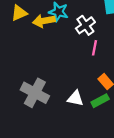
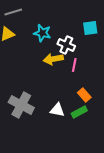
yellow arrow: (44, 21) -> (53, 59), moved
white cross: (85, 25) -> (66, 45), turned -30

